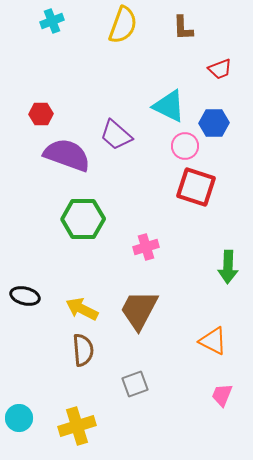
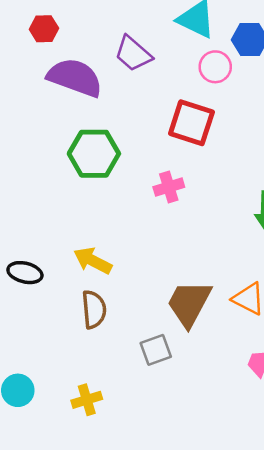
red square: (196, 187) -> (191, 123), moved
black ellipse: (25, 296) -> (25, 273), moved
brown trapezoid: (139, 310) -> (189, 304), moved
yellow cross: (77, 426) -> (87, 400), size x0.7

